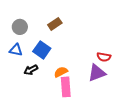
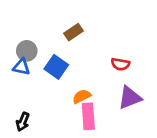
gray circle: (20, 27) -> (27, 51), moved
red semicircle: (104, 57) -> (120, 64), moved
black arrow: (31, 70) -> (23, 122), moved, turned -40

